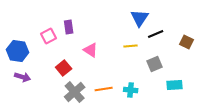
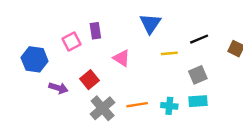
blue triangle: (140, 18) -> (150, 24), moved
purple arrow: (23, 77) -> (58, 88), moved
cyan rectangle: (175, 85) -> (198, 101), moved

